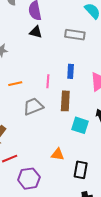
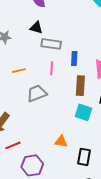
black triangle: (36, 32) -> (36, 28), moved
gray rectangle: (75, 35) -> (51, 44), moved
brown rectangle: (65, 101) -> (80, 86), moved

